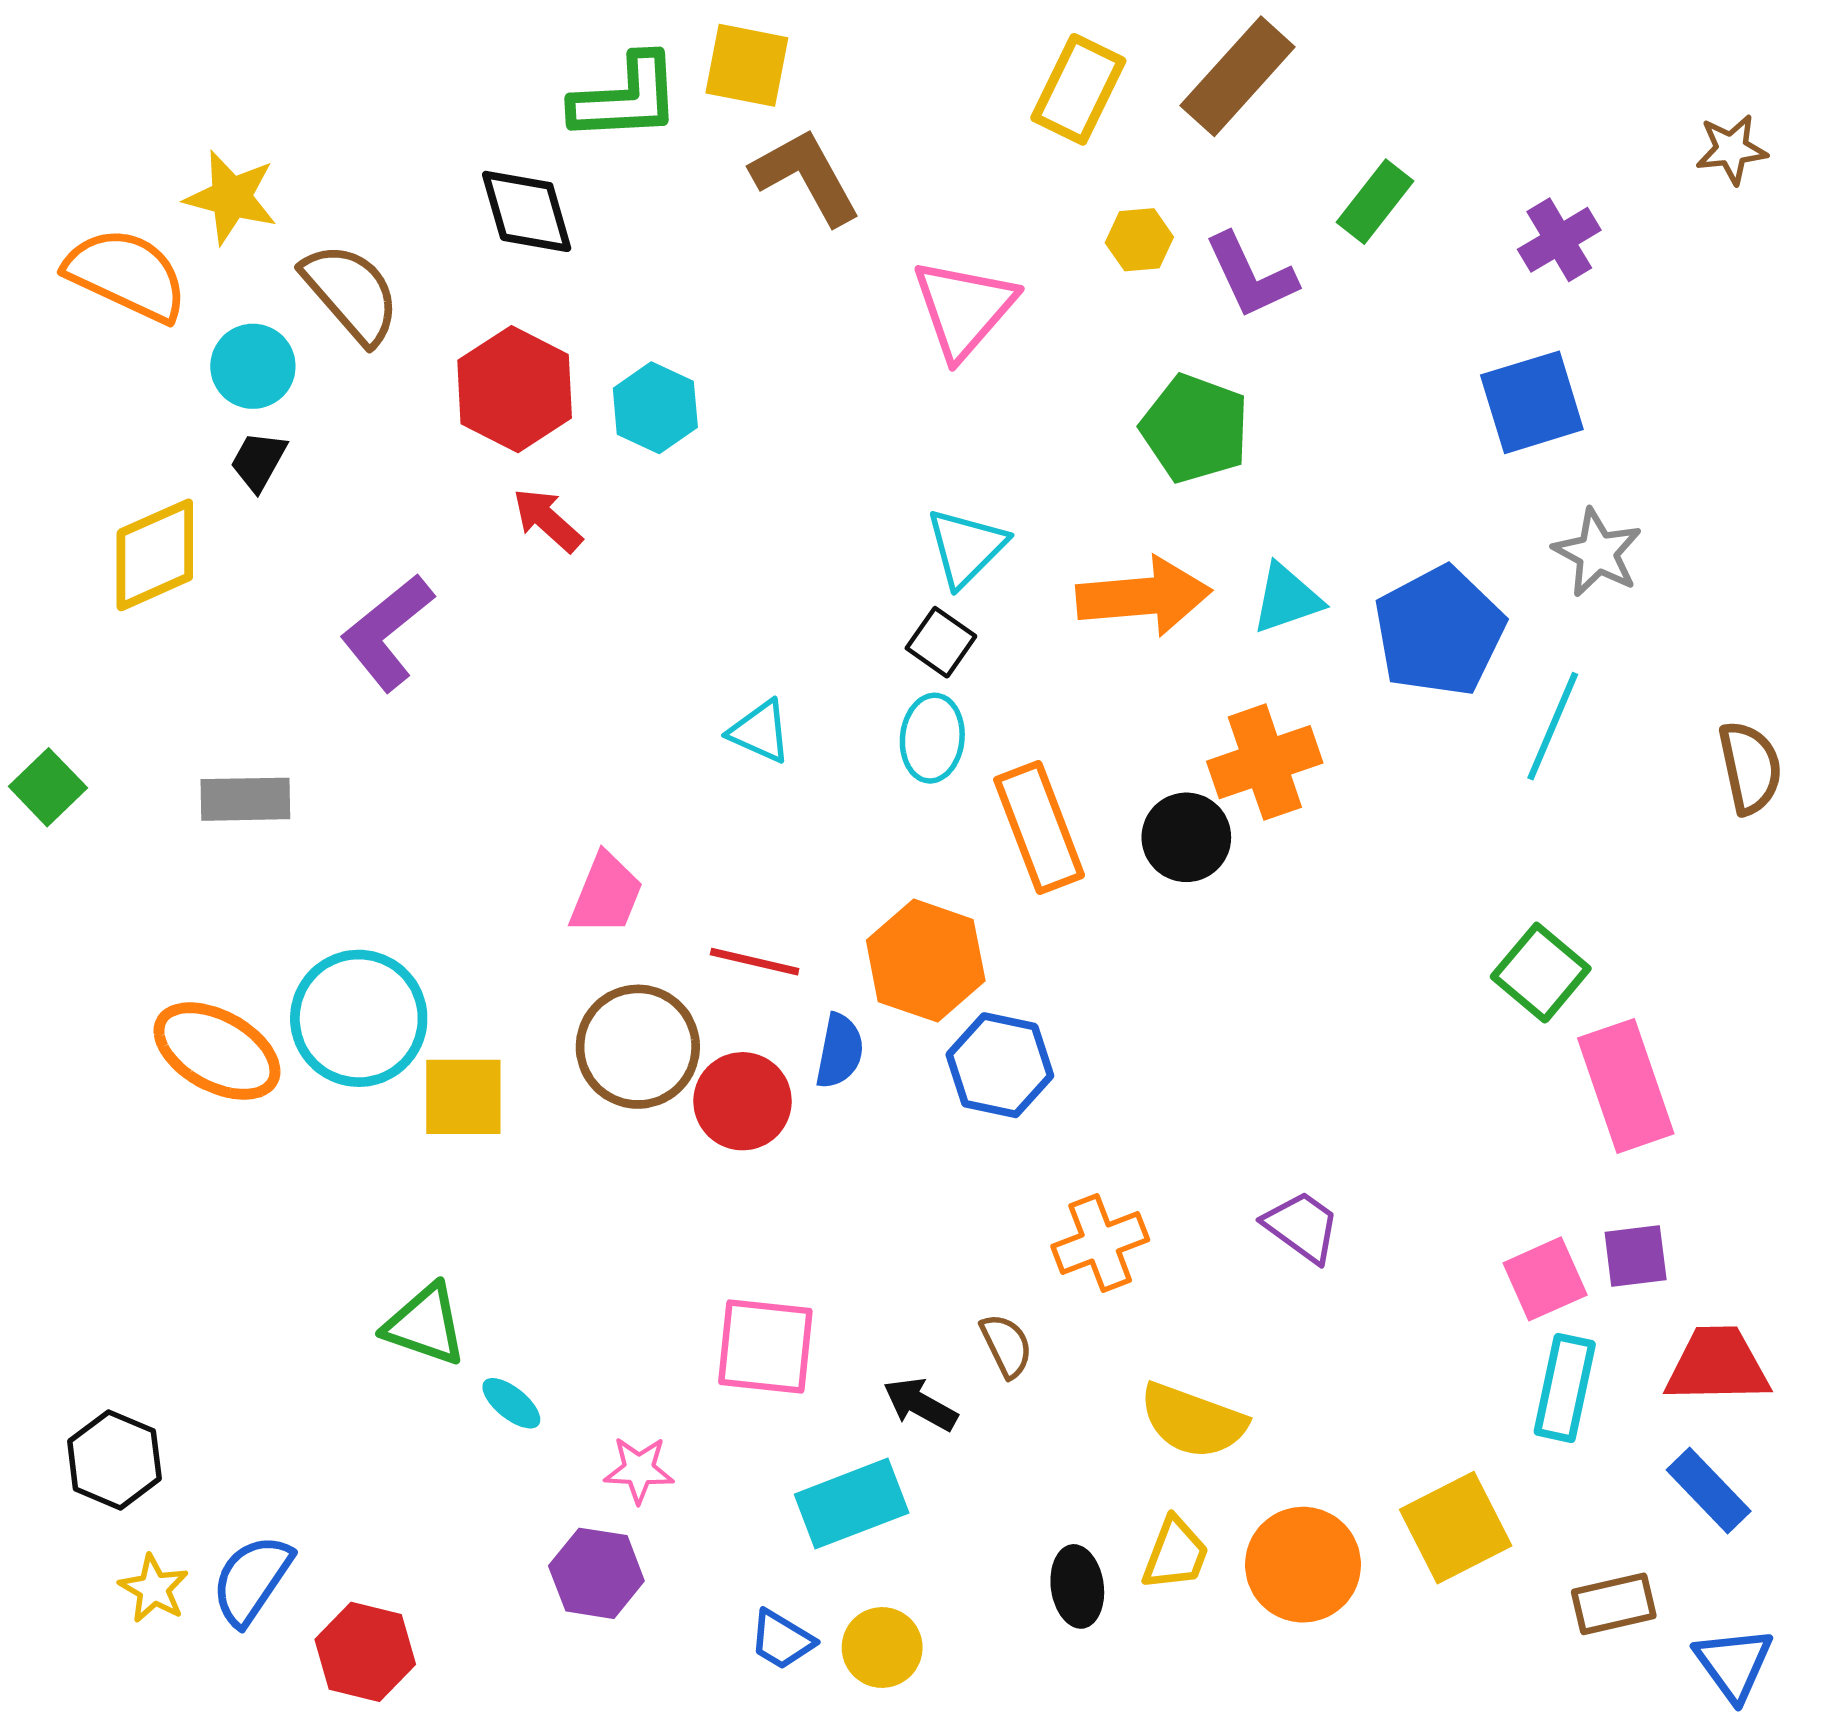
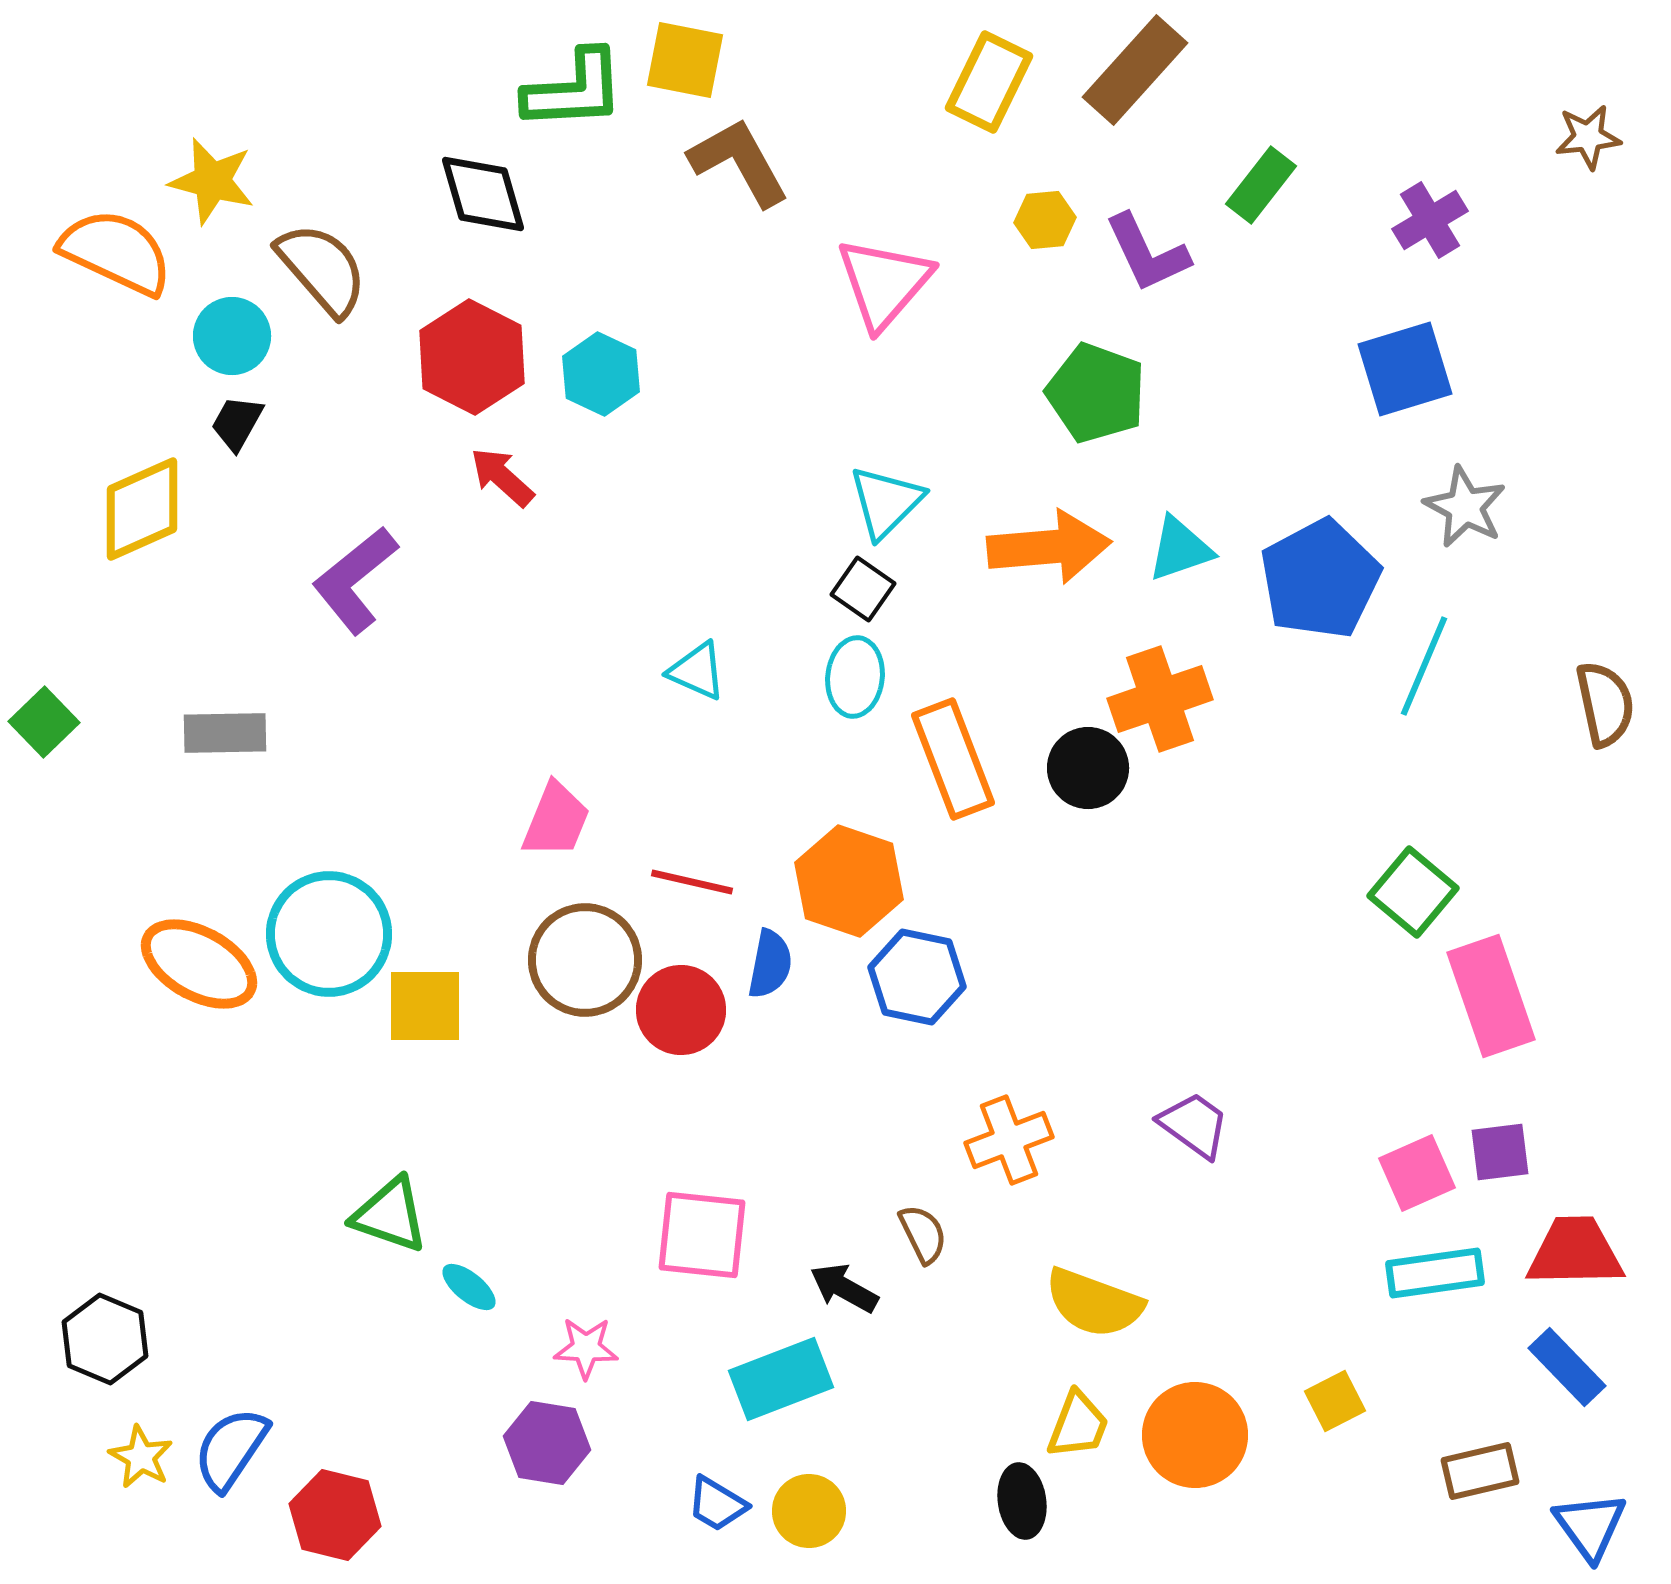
cyan rectangle: (1565, 1388) -> (1435, 1273), turned 70
yellow square: (1456, 1528) -> (1335, 1401), size x0.6
black ellipse: (1077, 1586) -> (1022, 1501), moved

